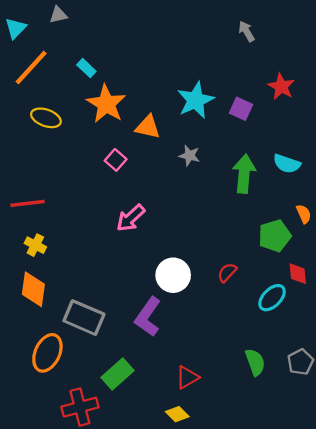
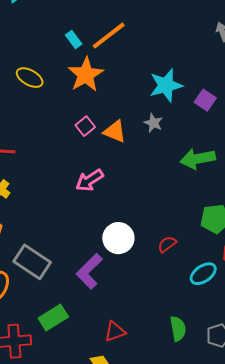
orange line: (31, 67) -> (109, 36), moved
orange triangle: (148, 127) -> (115, 131), moved
gray star: (189, 156) -> (153, 123), moved
green arrow: (244, 174) -> (198, 159), turned -116

